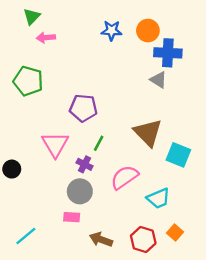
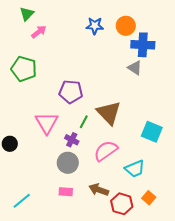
pink arrow: (46, 38) -> (39, 32), turned 147
brown triangle: (148, 133) -> (109, 113), moved
pink rectangle: (72, 217) -> (66, 192), moved
brown arrow: (101, 239) -> (99, 190), moved

